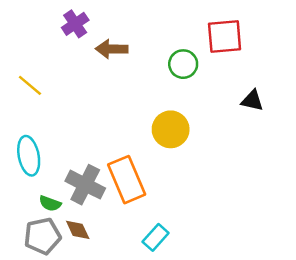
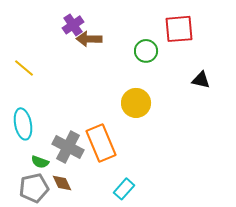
purple cross: (75, 24) -> (73, 25), moved

